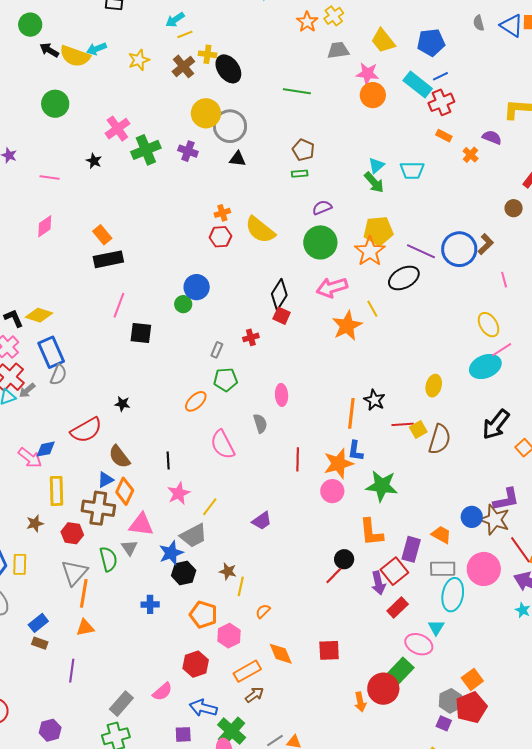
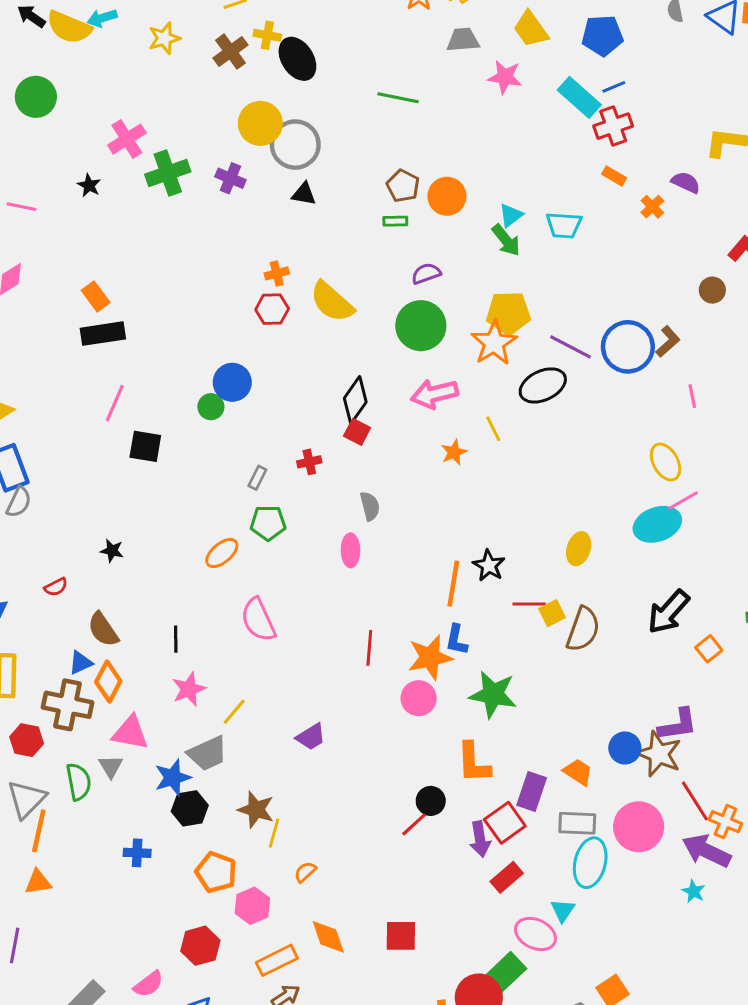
orange circle: (373, 95) -> (447, 196), moved
orange star: (347, 326) -> (454, 452), size x0.6
gray semicircle: (260, 423) -> (370, 506), moved
red semicircle: (86, 430) -> (56, 587), size x0.5
brown star: (228, 571) -> (256, 810), size x1.4

